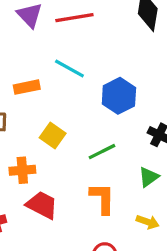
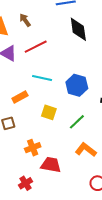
yellow square: (53, 136) -> (49, 112), moved
orange L-shape: (102, 198) -> (86, 150), turned -35

